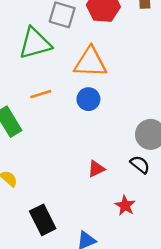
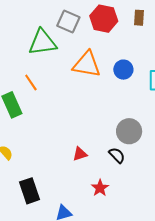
orange line: (41, 94) -> (31, 83), moved, turned 66
blue circle: (88, 99) -> (123, 70), moved

